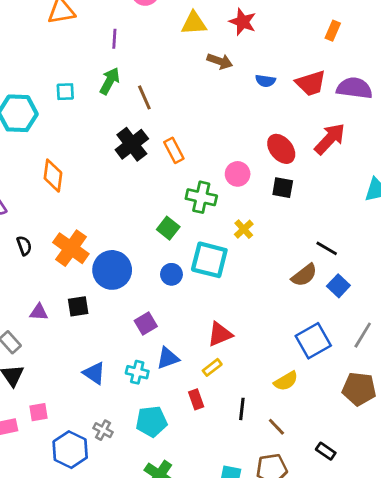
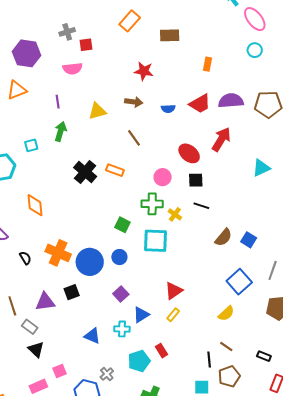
yellow triangle: (194, 23) -> (97, 111), moved
brown line: (144, 97) -> (134, 138), moved
orange rectangle: (174, 150) -> (115, 170), turned -30
green cross: (201, 197) -> (152, 204), moved
black line: (327, 248) -> (201, 206), moved
blue circle: (171, 274) -> (119, 257), moved
purple triangle: (39, 312) -> (45, 302), size x1.5
red rectangle: (196, 399) -> (161, 351), moved
black line: (242, 409) -> (209, 360), moved
gray cross: (103, 430) -> (107, 374), turned 32

